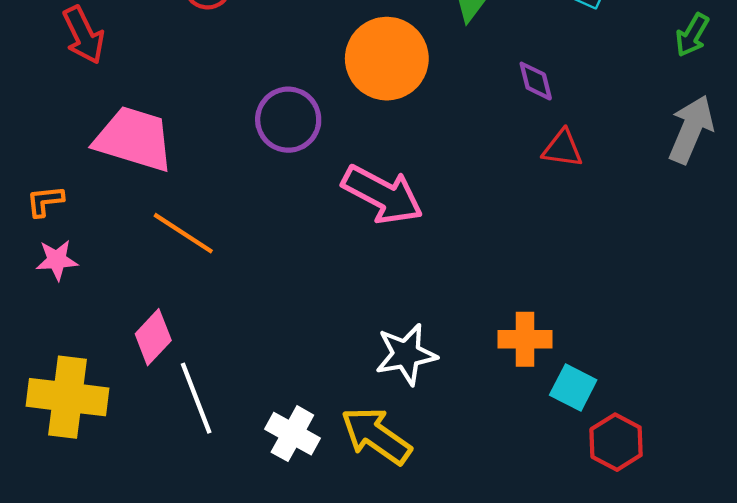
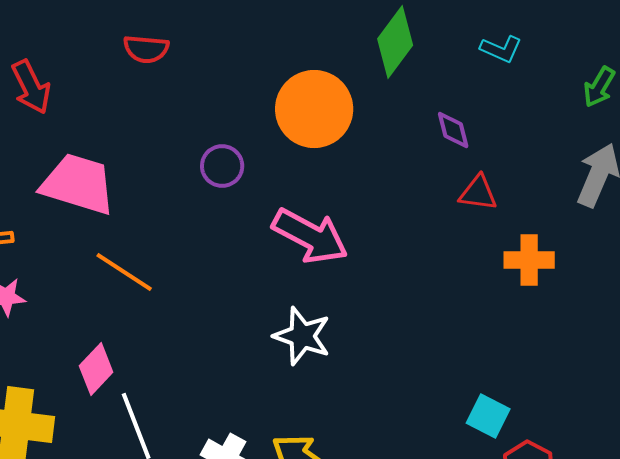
purple circle: (288, 120) -> (222, 166), size x0.7
orange cross: (525, 339) -> (529, 260), moved
white star: (406, 354) -> (302, 336), moved, turned 30

